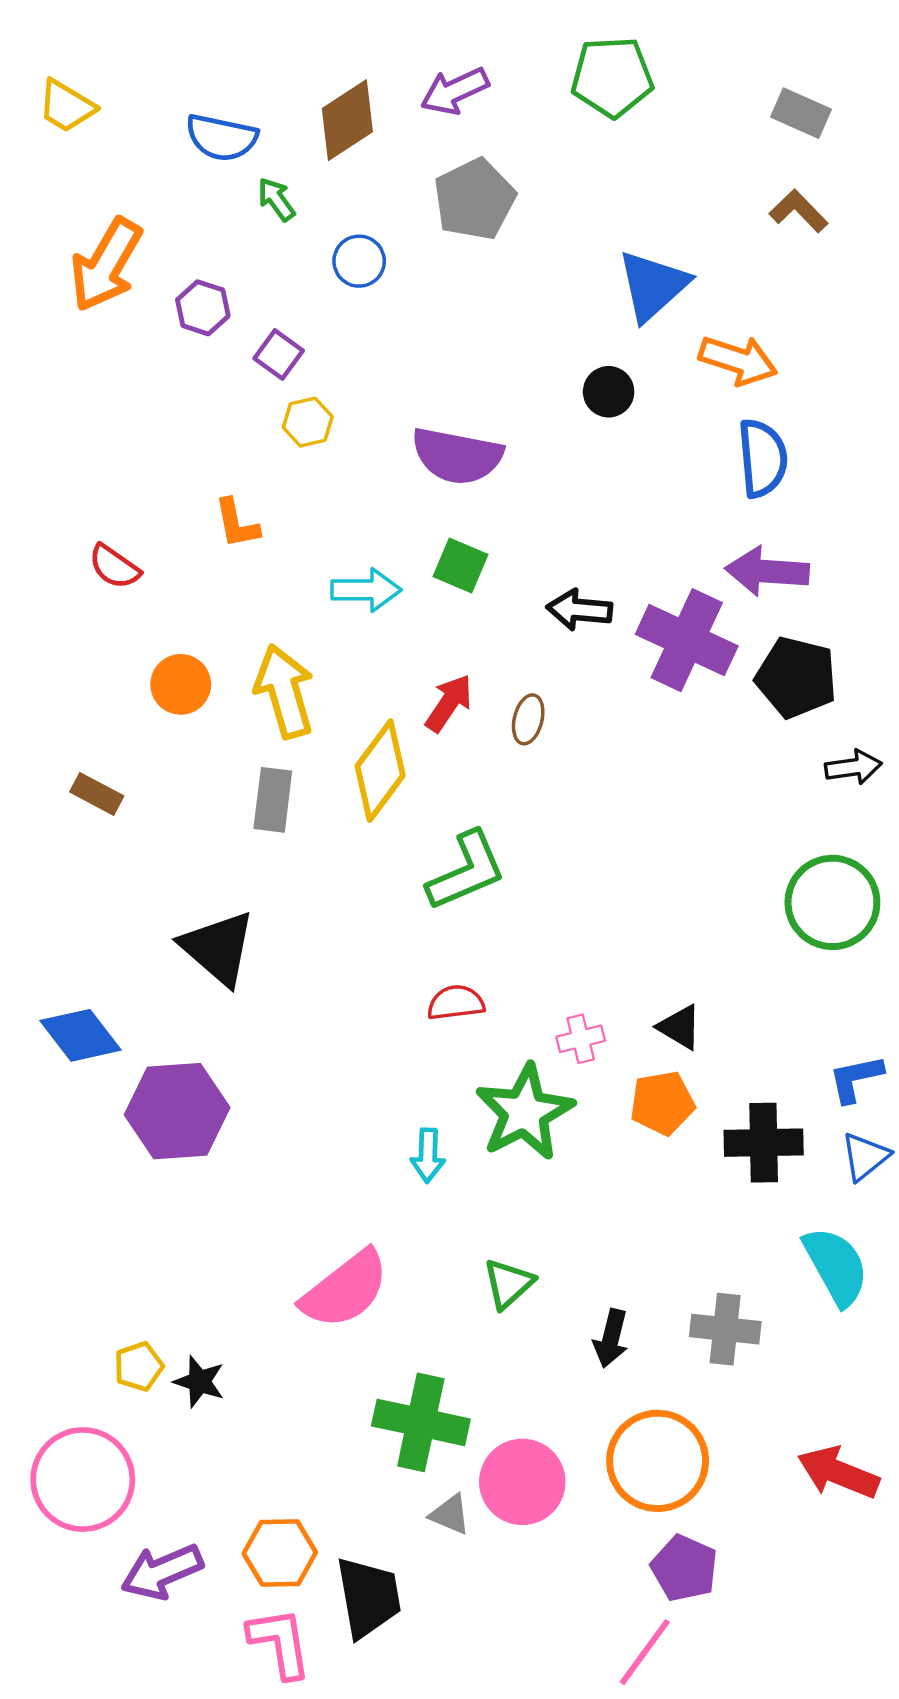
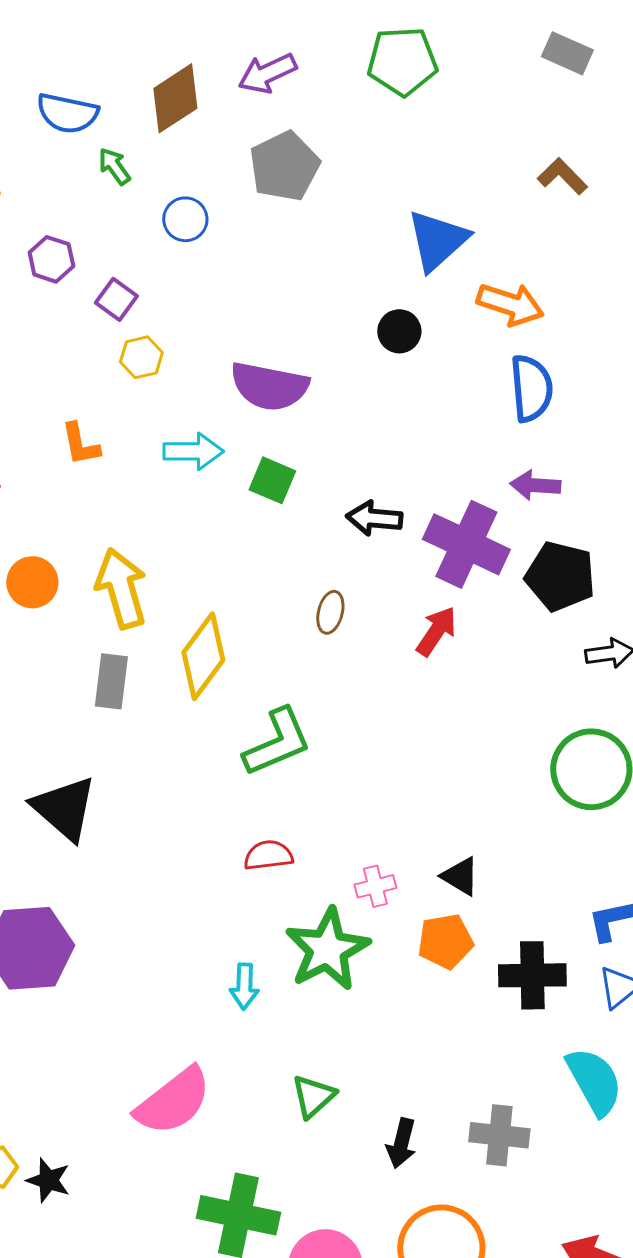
gray rectangle: (801, 113) -> (567, 53), moved
purple arrow: (767, 571) -> (535, 485), size x0.7
cyan arrow: (366, 590) -> (193, 451), moved
red arrow: (449, 703) -> (436, 631), moved

